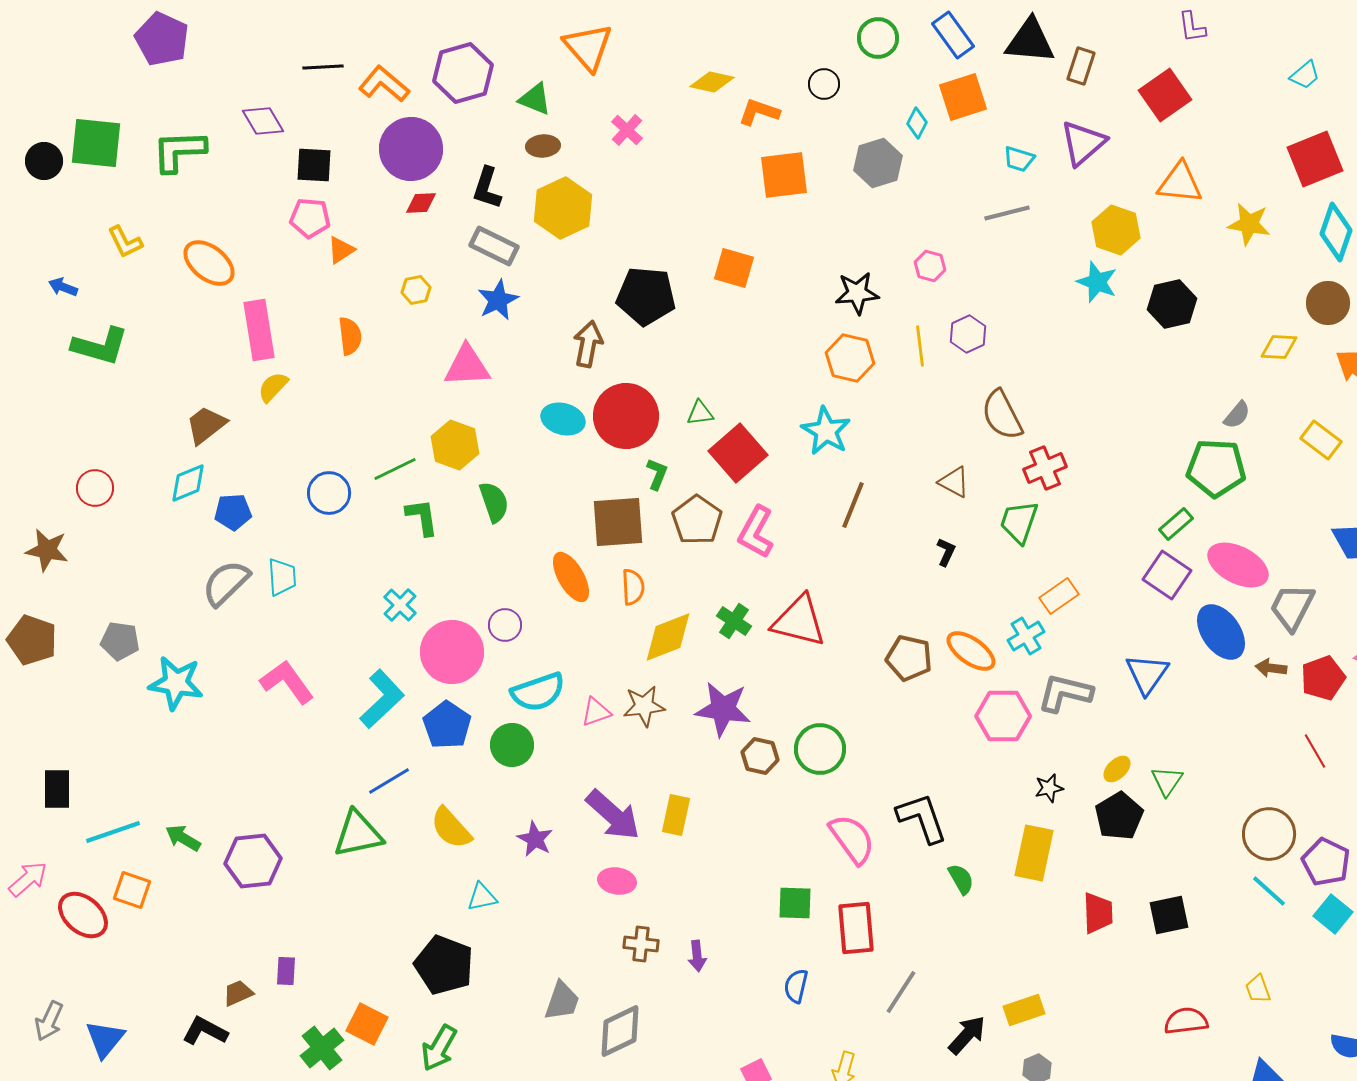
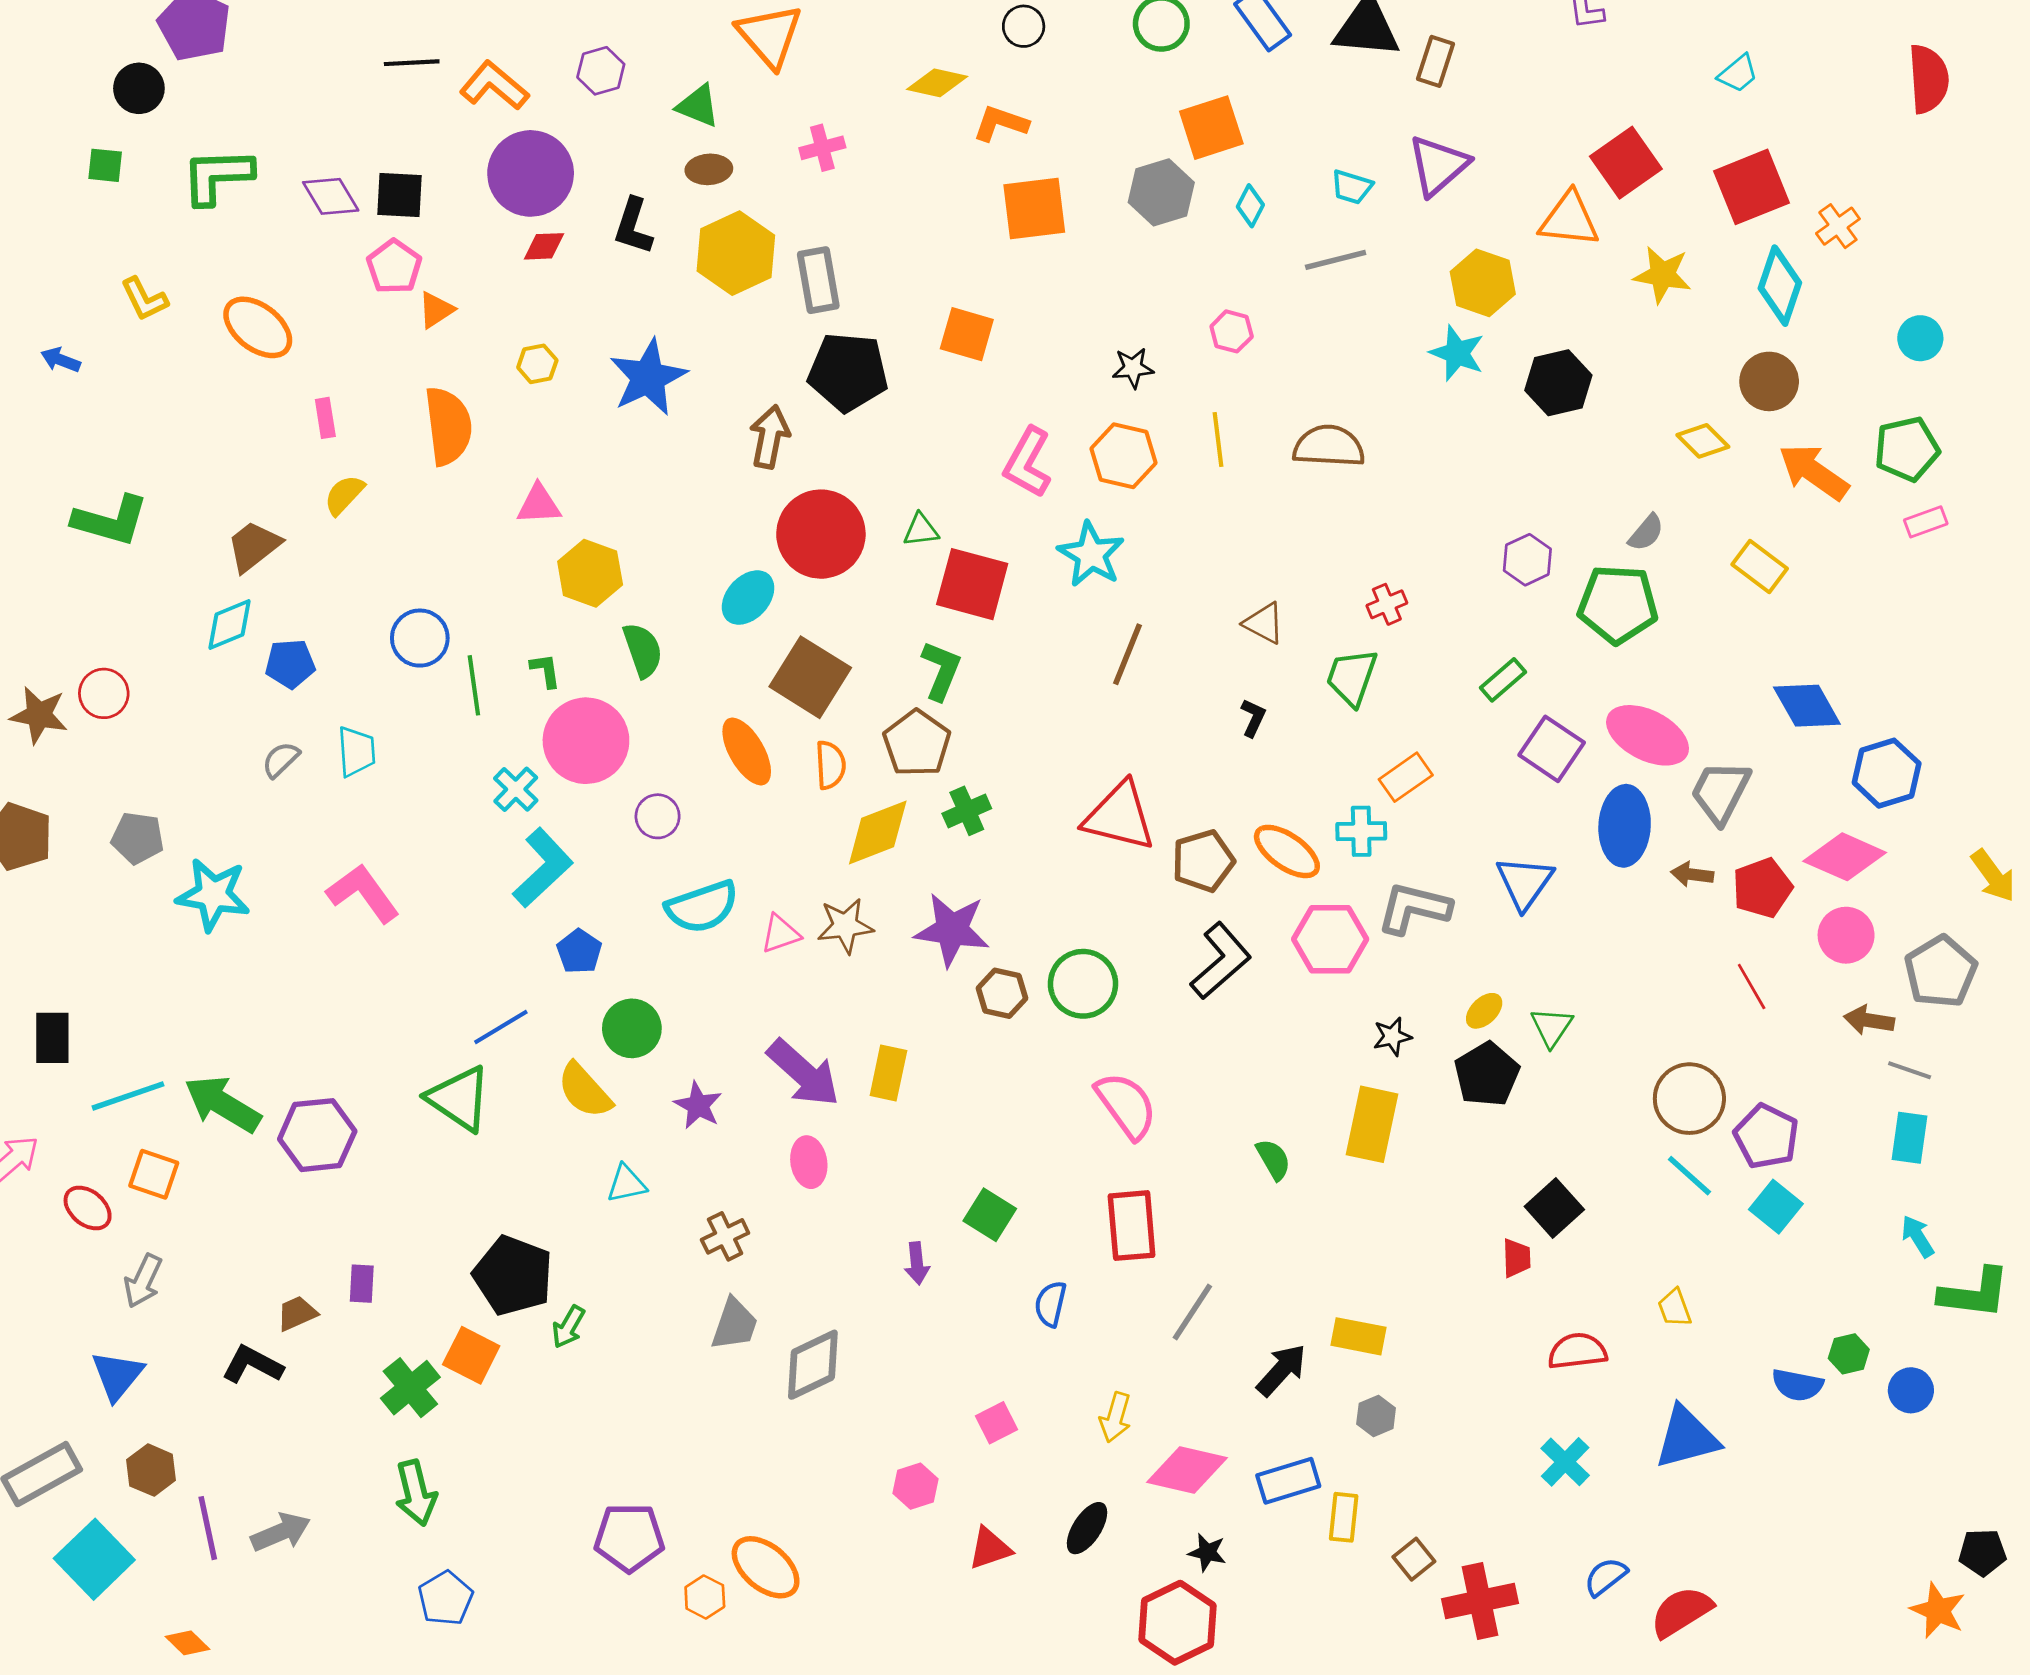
purple hexagon: (463, 73) -> (601, 71), size x0.6
black circle: (824, 84) -> (1024, 26), moved
red square: (1165, 95) -> (1626, 163), moved
orange square: (963, 97) -> (1211, 128), moved
purple diamond: (263, 121) -> (331, 196), moved
cyan diamond: (917, 123) -> (1250, 206), moved
pink cross: (627, 130) -> (822, 148), turned 32
green square: (96, 143) -> (105, 165), size x0.5
black circle: (44, 161) -> (139, 88), moved
pink pentagon: (310, 218) -> (394, 267), turned 30
gray rectangle: (494, 246) -> (818, 280), moved, turned 54
black star: (857, 293) -> (1133, 368), size x0.7
blue star: (498, 300) -> (648, 377), size x1.4
pink rectangle: (259, 330) -> (325, 418), size x0.5
purple hexagon: (968, 334) -> (1527, 560), moved
orange semicircle: (350, 336) -> (448, 426), size x1.5
green L-shape: (100, 346) -> (111, 521), moved
yellow diamond: (1279, 347) -> (1703, 441), turned 42
pink triangle: (467, 366) -> (539, 504), moved, size x0.7
brown semicircle: (1002, 415) -> (1329, 446), moved, turned 120
cyan ellipse: (563, 419) -> (748, 598), moved, turned -63
red square: (738, 453) -> (972, 584), turned -34
red cross: (1045, 468) -> (1387, 604), size x0.7
green line: (395, 469) -> (474, 685), moved, turned -72
green L-shape: (657, 474) -> (941, 670), moved, size x1.4
red circle: (95, 488) -> (104, 693), moved
green L-shape: (422, 517) -> (545, 670), size x0.7
brown pentagon: (697, 520) -> (917, 743), moved
brown square: (618, 522) -> (810, 677), turned 36
green rectangle: (1176, 524) -> (1503, 680), moved
pink L-shape: (756, 532) -> (1028, 462), moved
gray semicircle: (226, 583) -> (281, 760), size x0.6
green cross: (734, 621) -> (967, 811), turned 32
red triangle: (799, 621) -> (1119, 816), moved
blue ellipse: (1221, 632) -> (1625, 826), turned 38
cyan cross: (1026, 636) -> (1361, 831), turned 30
pink circle: (452, 652) -> (586, 741), moved
brown pentagon: (909, 658) -> (1203, 861), turned -30
cyan L-shape: (382, 699) -> (543, 868), moved
blue pentagon: (447, 725) -> (579, 951), size x0.7
green circle: (512, 745) -> (632, 1028), moved
black L-shape: (922, 818) -> (1221, 961), moved, turned 68
green triangle: (358, 834) -> (459, 1099), turned 46
green arrow: (183, 838) -> (223, 1104), size x1.6
pink ellipse: (617, 881) -> (809, 1162), turned 72
green square: (795, 903) -> (990, 1215), moved, turned 30
red trapezoid: (1098, 913) -> (1517, 1258), moved, size x0.7
red ellipse: (83, 915) -> (88, 1208), size x0.7
black square: (1169, 915) -> (1554, 1208), turned -30
brown cross: (641, 944) -> (725, 1236), moved, turned -32
black pentagon: (444, 965) -> (513, 1276), moved
yellow rectangle: (1024, 1010) -> (1358, 1336), turned 30
gray arrow: (49, 1021) -> (143, 1281), moved
green arrow: (439, 1048) -> (568, 1327), moved, size x0.7

